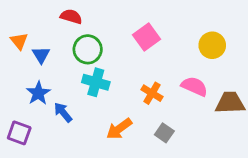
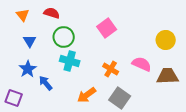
orange triangle: (19, 41) -> (23, 15), moved
yellow circle: (212, 45) -> (166, 40), moved
gray square: (164, 133) -> (120, 98), size x1.5

